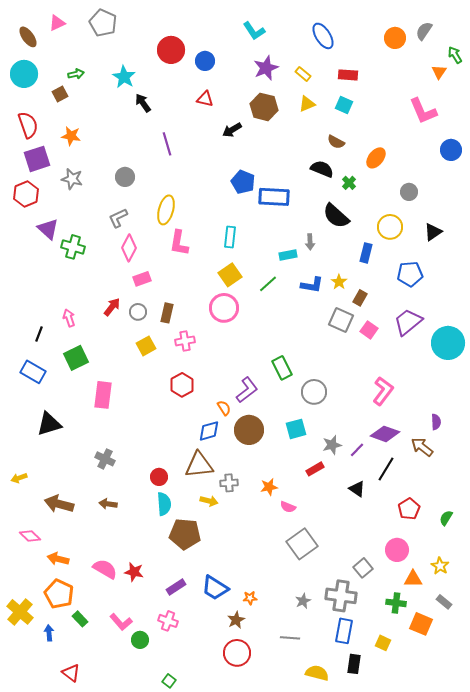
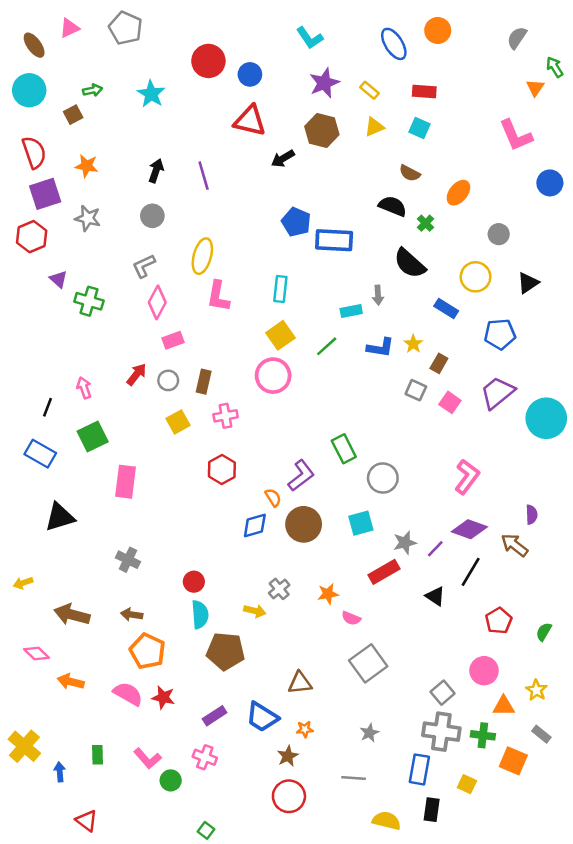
orange circle: (395, 38) -> (438, 30), moved
red triangle: (205, 99) -> (250, 121), size x1.6
black arrow: (143, 103) -> (156, 171), moved, turned 54
purple triangle: (48, 229) -> (58, 279), size x0.7
blue rectangle: (366, 253) -> (446, 309), turned -72
gray square: (341, 320) -> (416, 390), size x0.7
brown triangle: (199, 465) -> (300, 683), moved, size x0.7
red rectangle: (315, 469) -> (384, 572), size x1.4
gray cross: (229, 483) -> (279, 589), turned -36
orange pentagon: (59, 594) -> (147, 651), moved
gray cross: (341, 596) -> (441, 732), moved
green rectangle: (80, 619) -> (97, 755), turned 42

